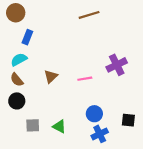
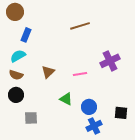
brown line: (89, 15) -> (80, 26), moved
brown semicircle: (17, 80) -> (16, 75), turned -32
green triangle: (59, 127) -> (66, 99), moved

